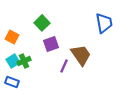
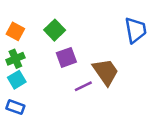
orange square: (12, 37) -> (15, 31), moved
green cross: (24, 61) -> (15, 59), moved
purple line: (64, 66) -> (83, 86), turned 40

